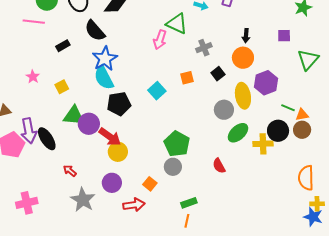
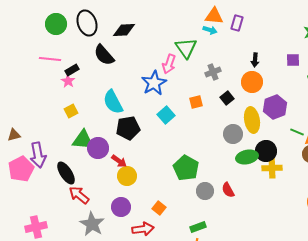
pink line: (34, 22) -> (50, 59), moved
green triangle: (177, 24) -> (186, 48), turned 30
blue star: (105, 59) -> (154, 83), moved
pink star: (33, 77) -> (68, 81), moved
black circle: (278, 131) -> (266, 151), moved
green ellipse: (238, 133) -> (247, 157), turned 30
red arrow: (110, 137) -> (119, 161), size x0.7
black ellipse: (47, 139) -> (66, 173), moved
gray circle: (173, 167) -> (205, 191), moved
red arrow: (70, 171) -> (79, 195), size x1.5

